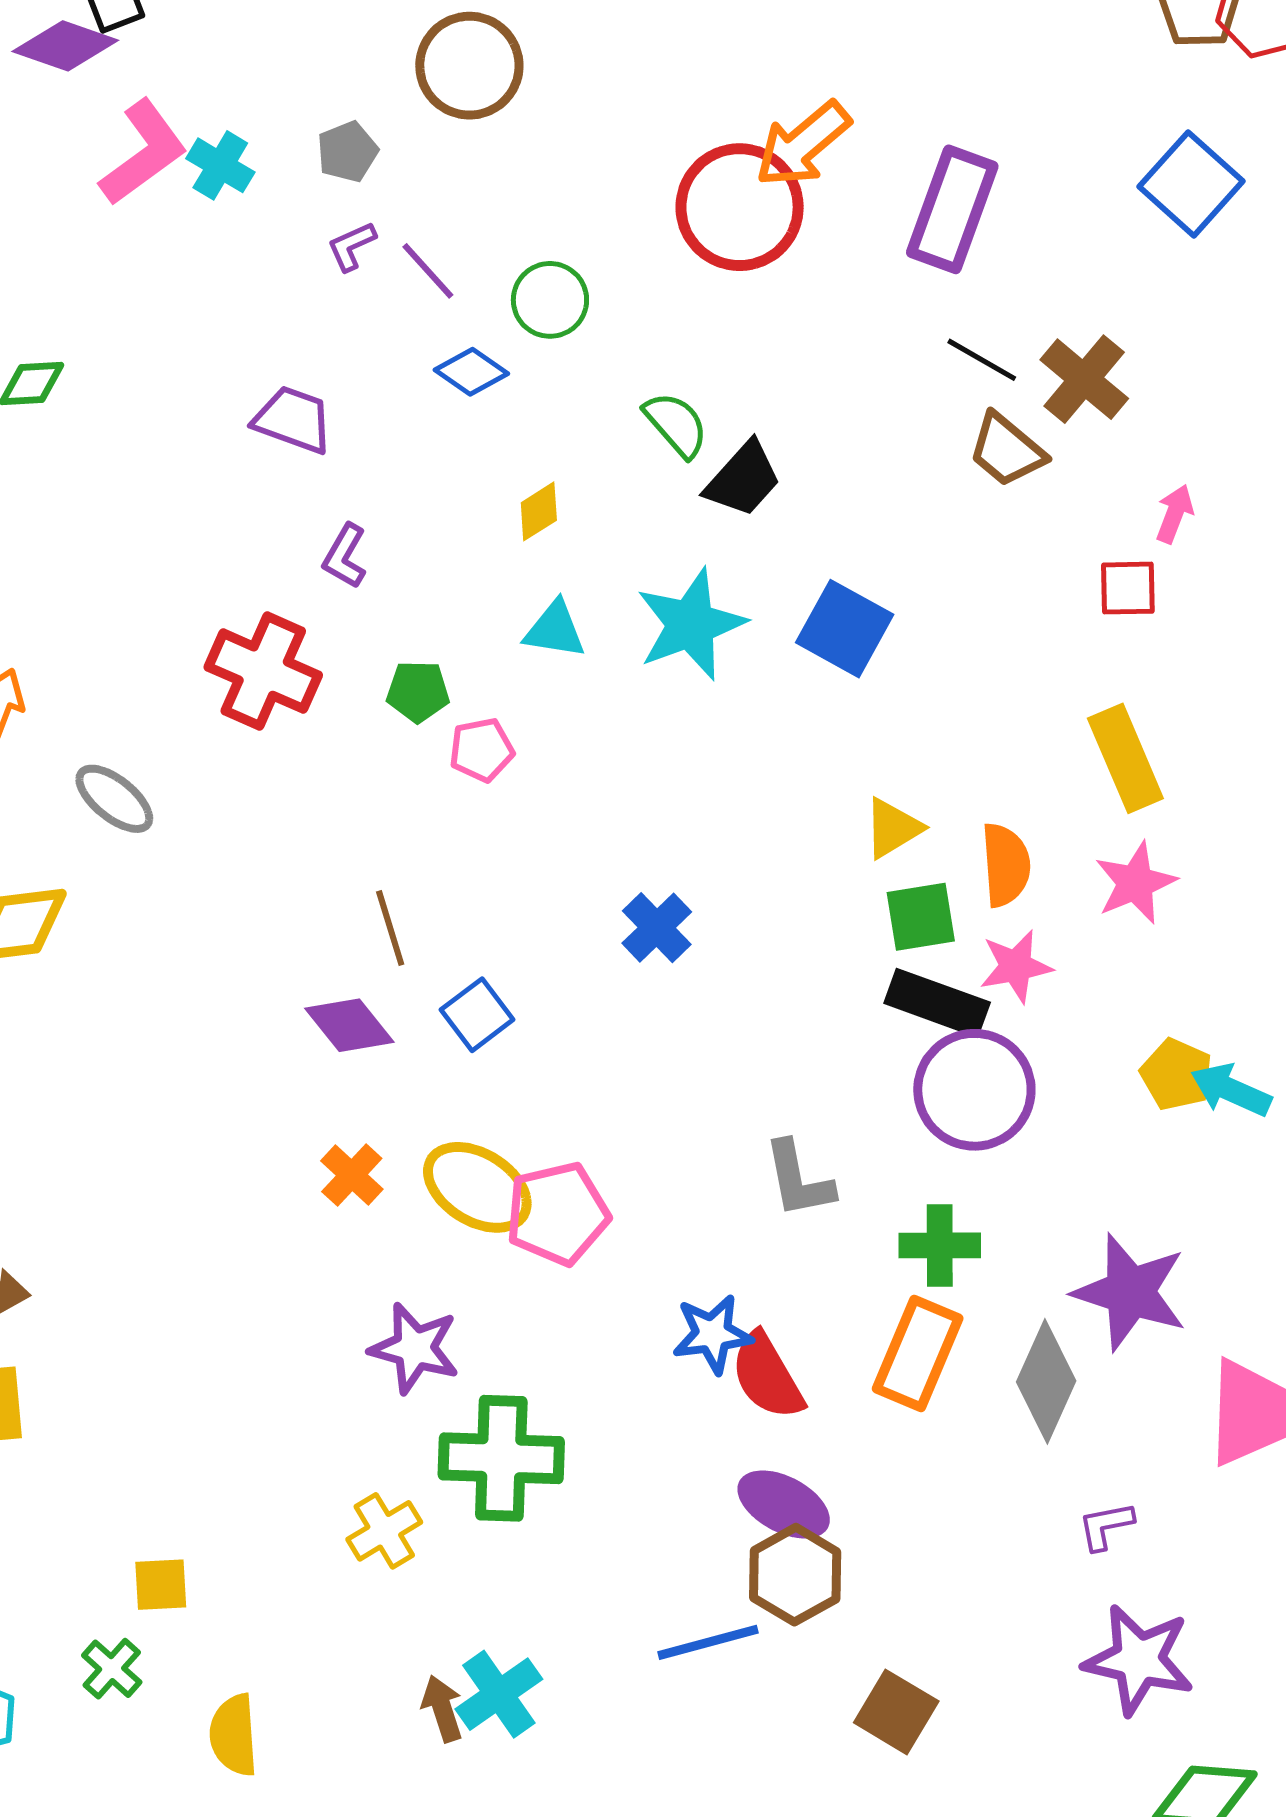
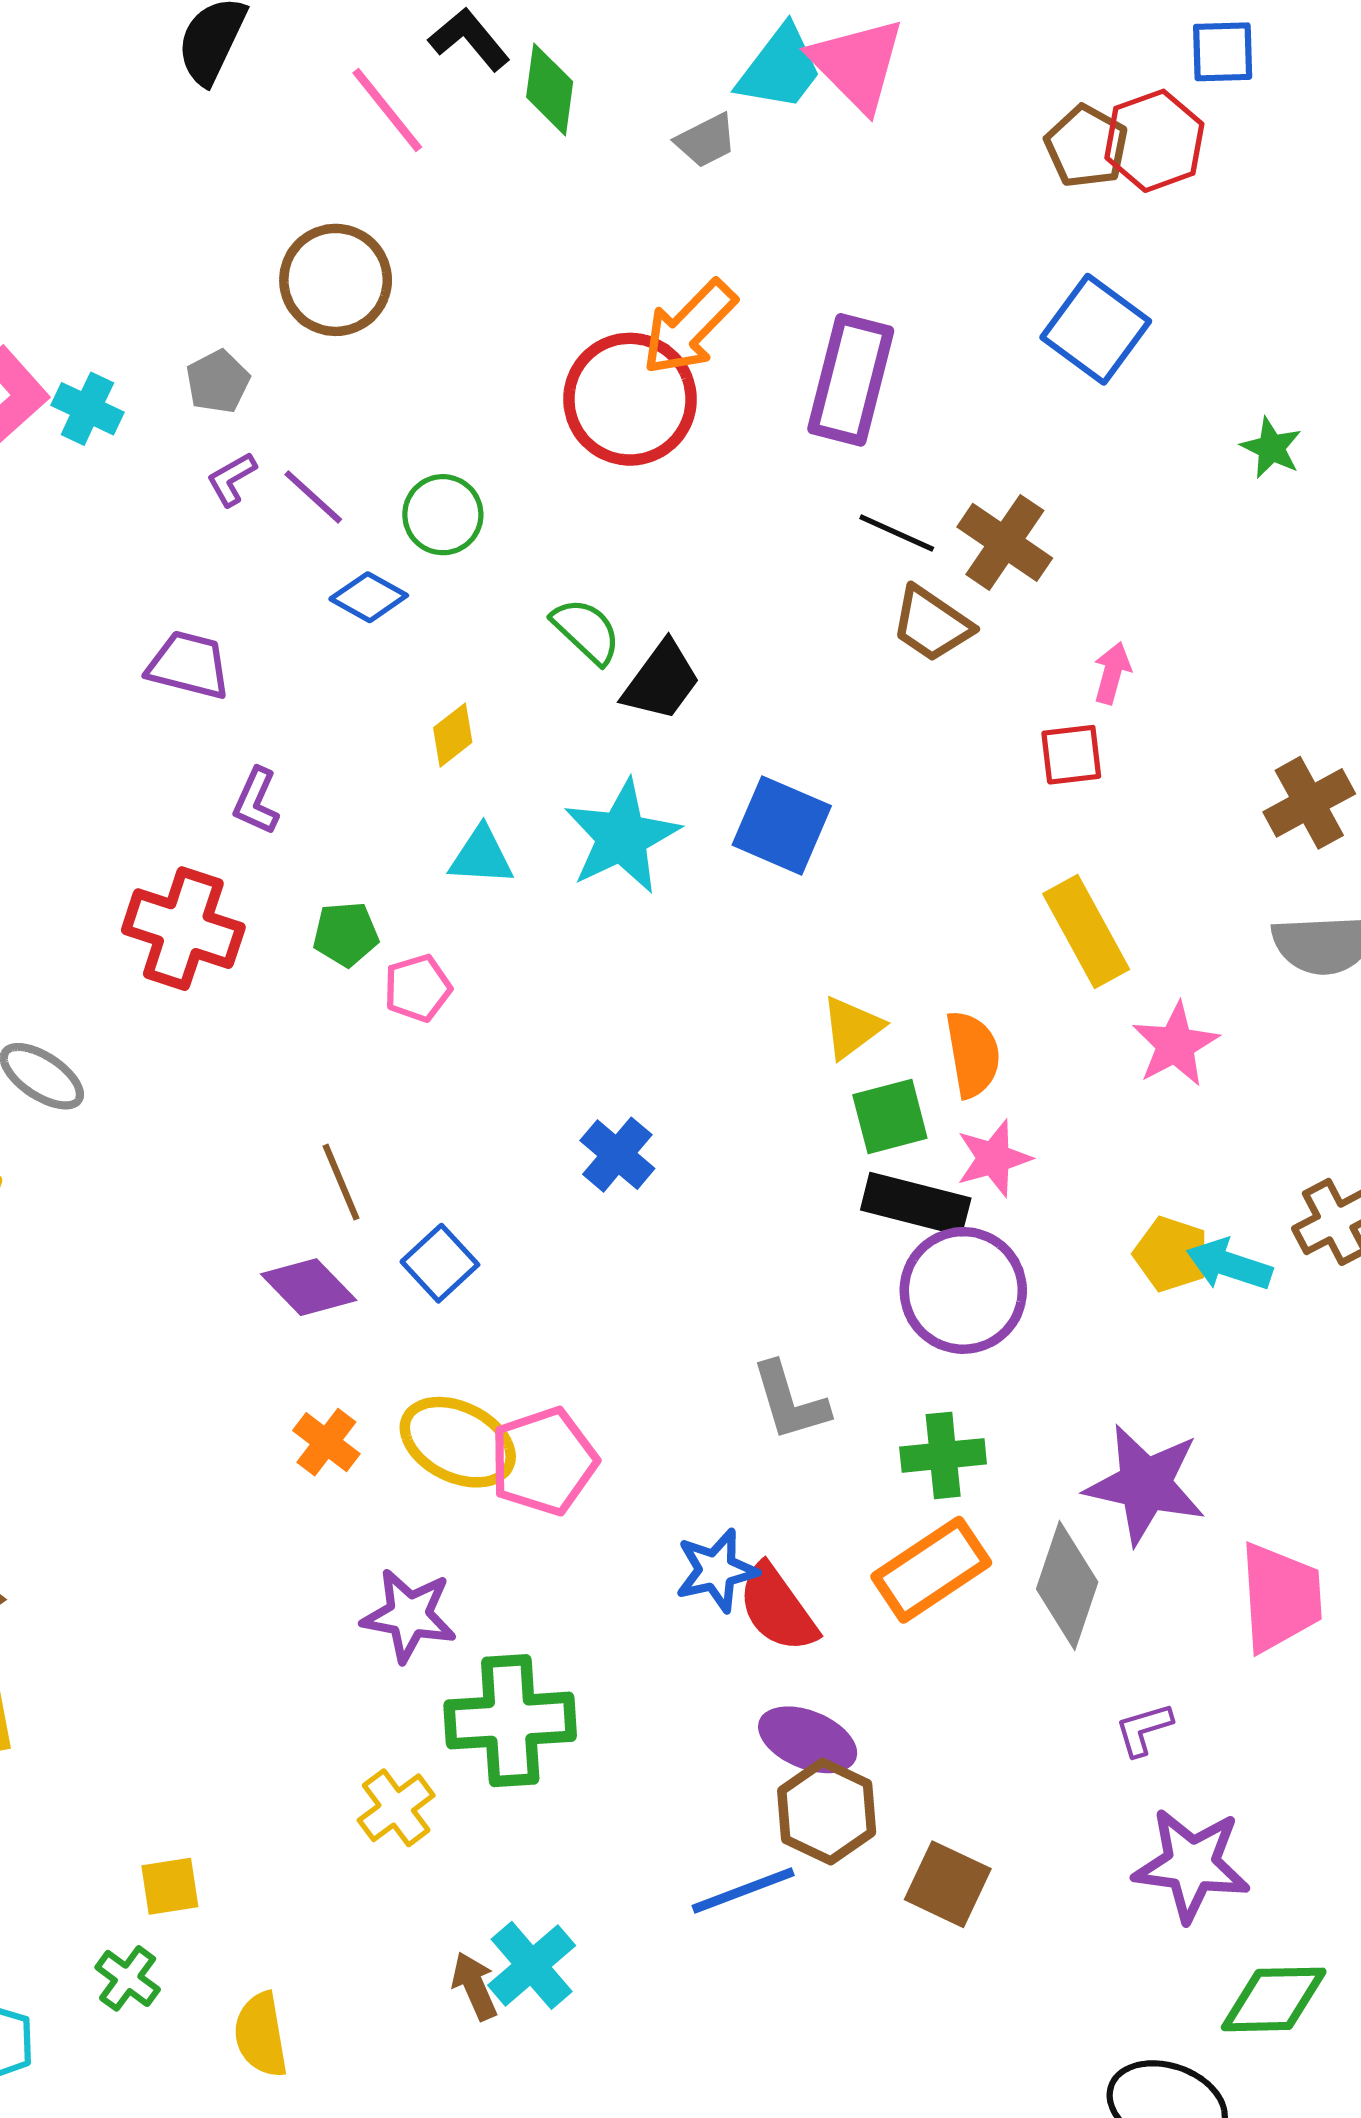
pink star: (1135, 883) -> (1175, 1045), moved
orange rectangle: (918, 1353) -> (931, 1570), turned 39
brown square: (896, 1712) -> (948, 1884), moved

